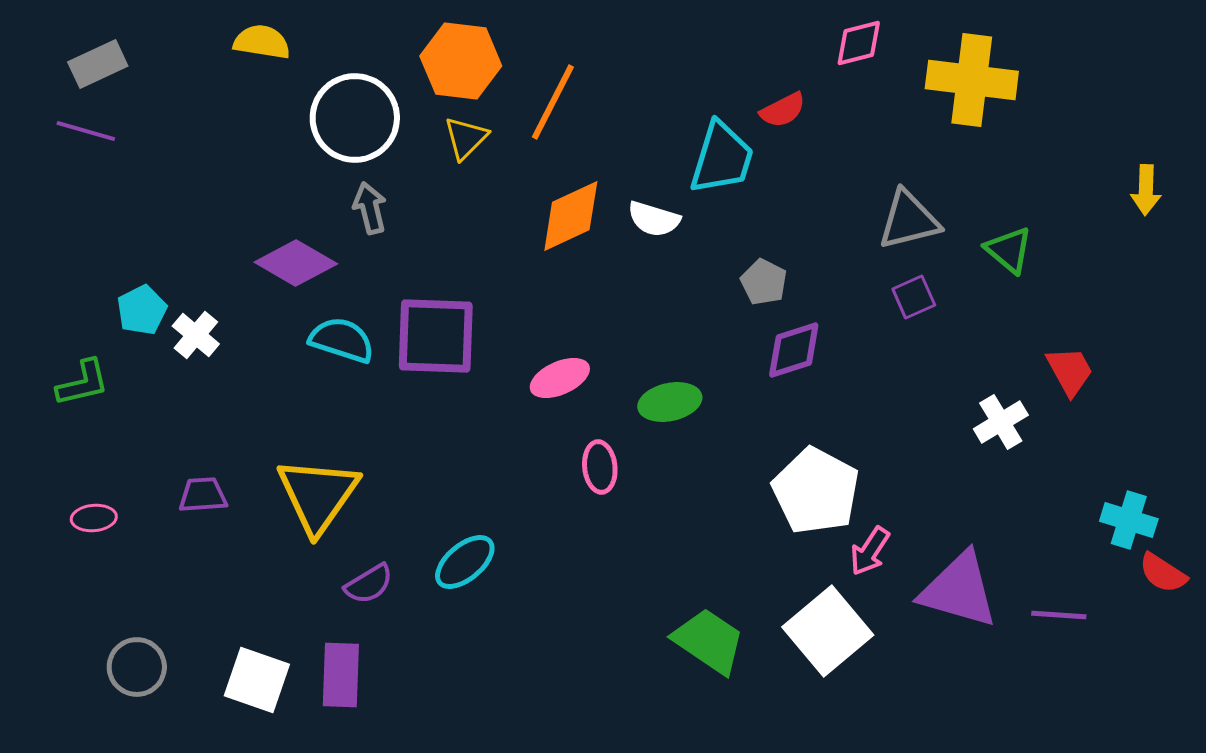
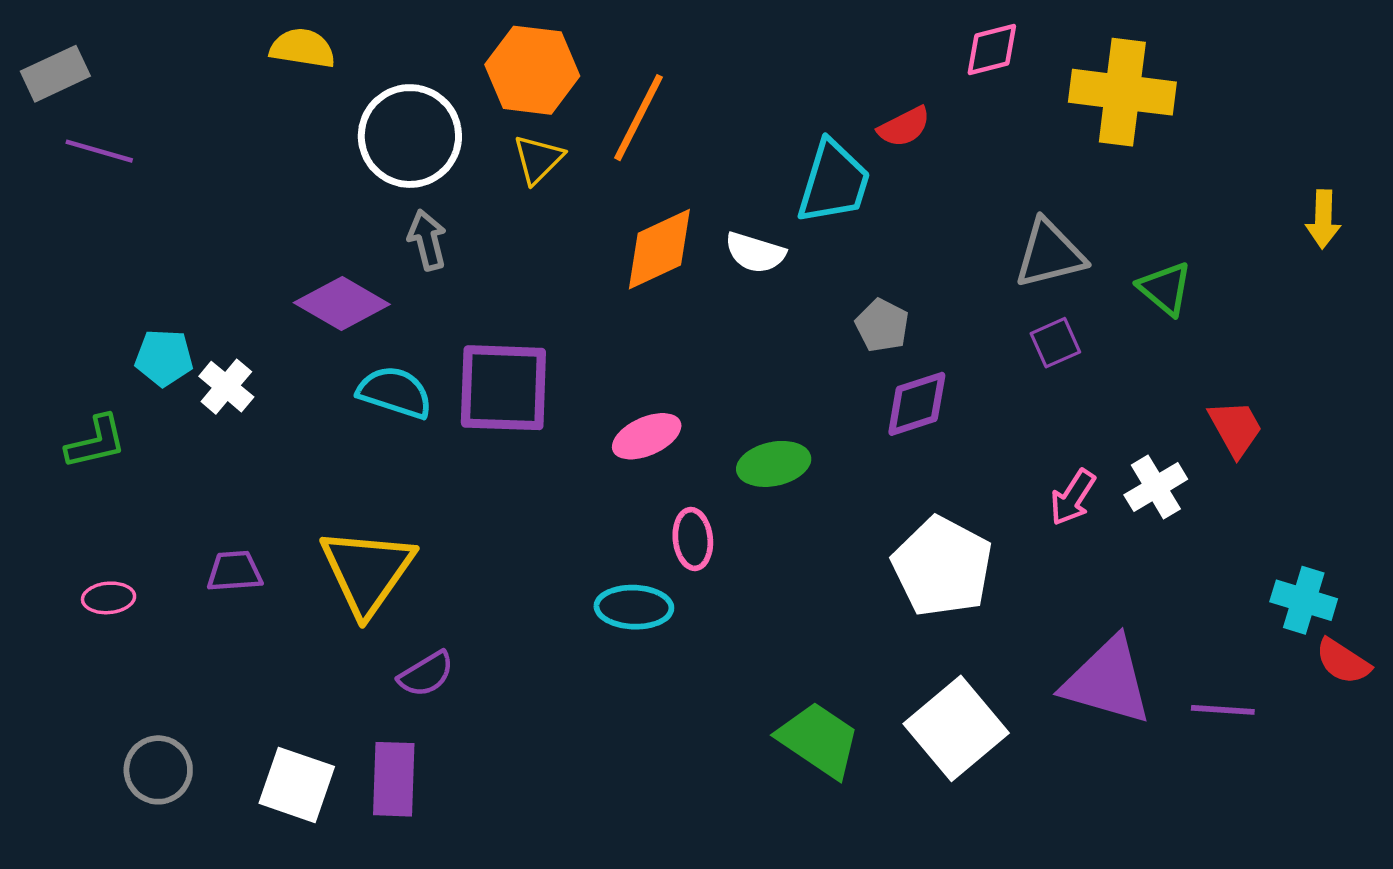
gray rectangle: (98, 64) -> (55, 74), moved
cyan pentagon: (142, 310) -> (164, 358), turned 30
pink arrow: (870, 551) -> (1073, 497), moved
cyan ellipse: (465, 562) -> (634, 607), moved, turned 42

